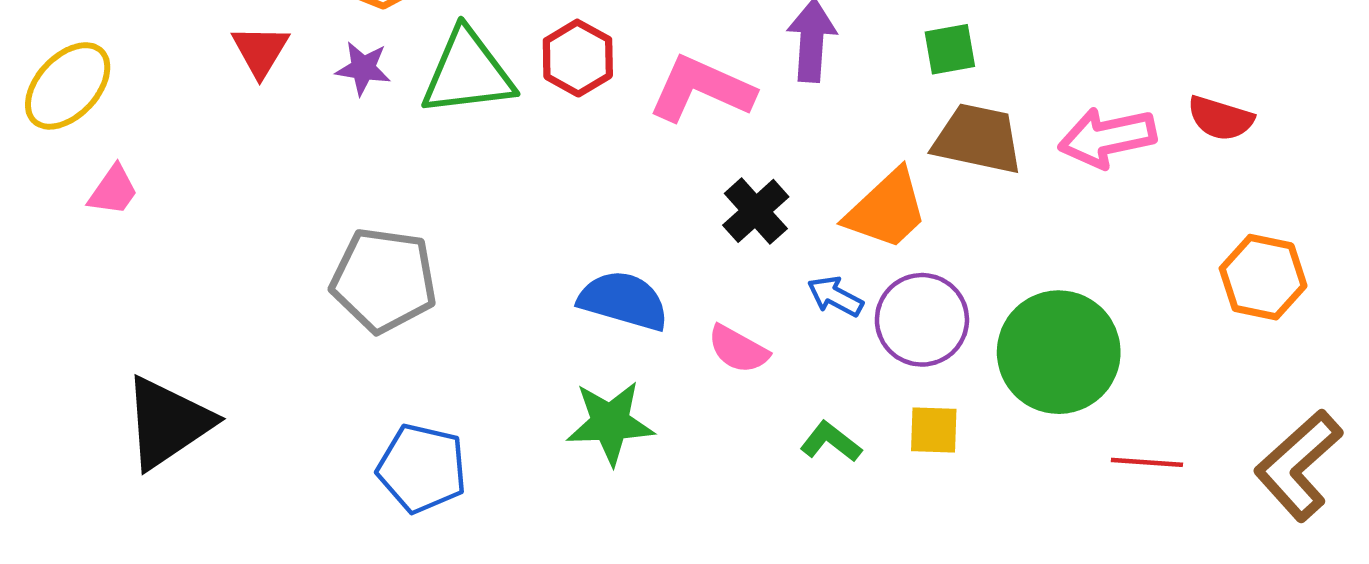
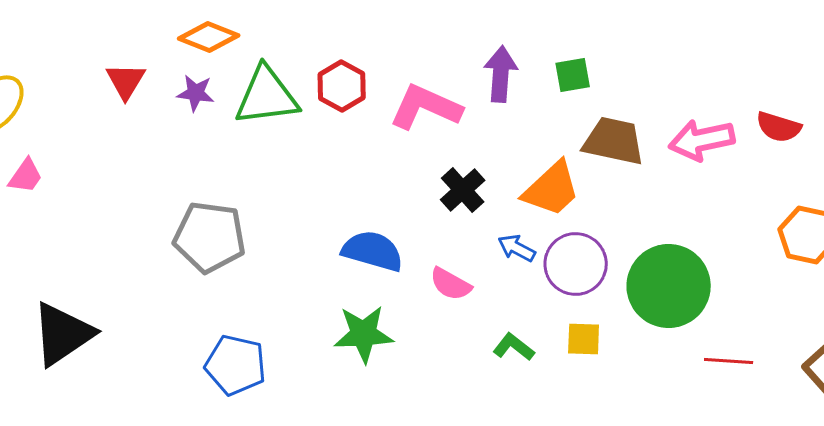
green square: (950, 49) -> (573, 75), moved

